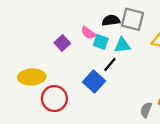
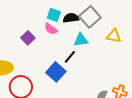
gray square: (132, 19) -> (90, 17), turned 35
cyan square: (101, 42) -> (54, 15), moved

